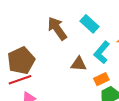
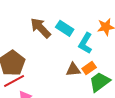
cyan rectangle: (90, 24) -> (65, 28), moved
brown triangle: (79, 64) -> (73, 70), moved

